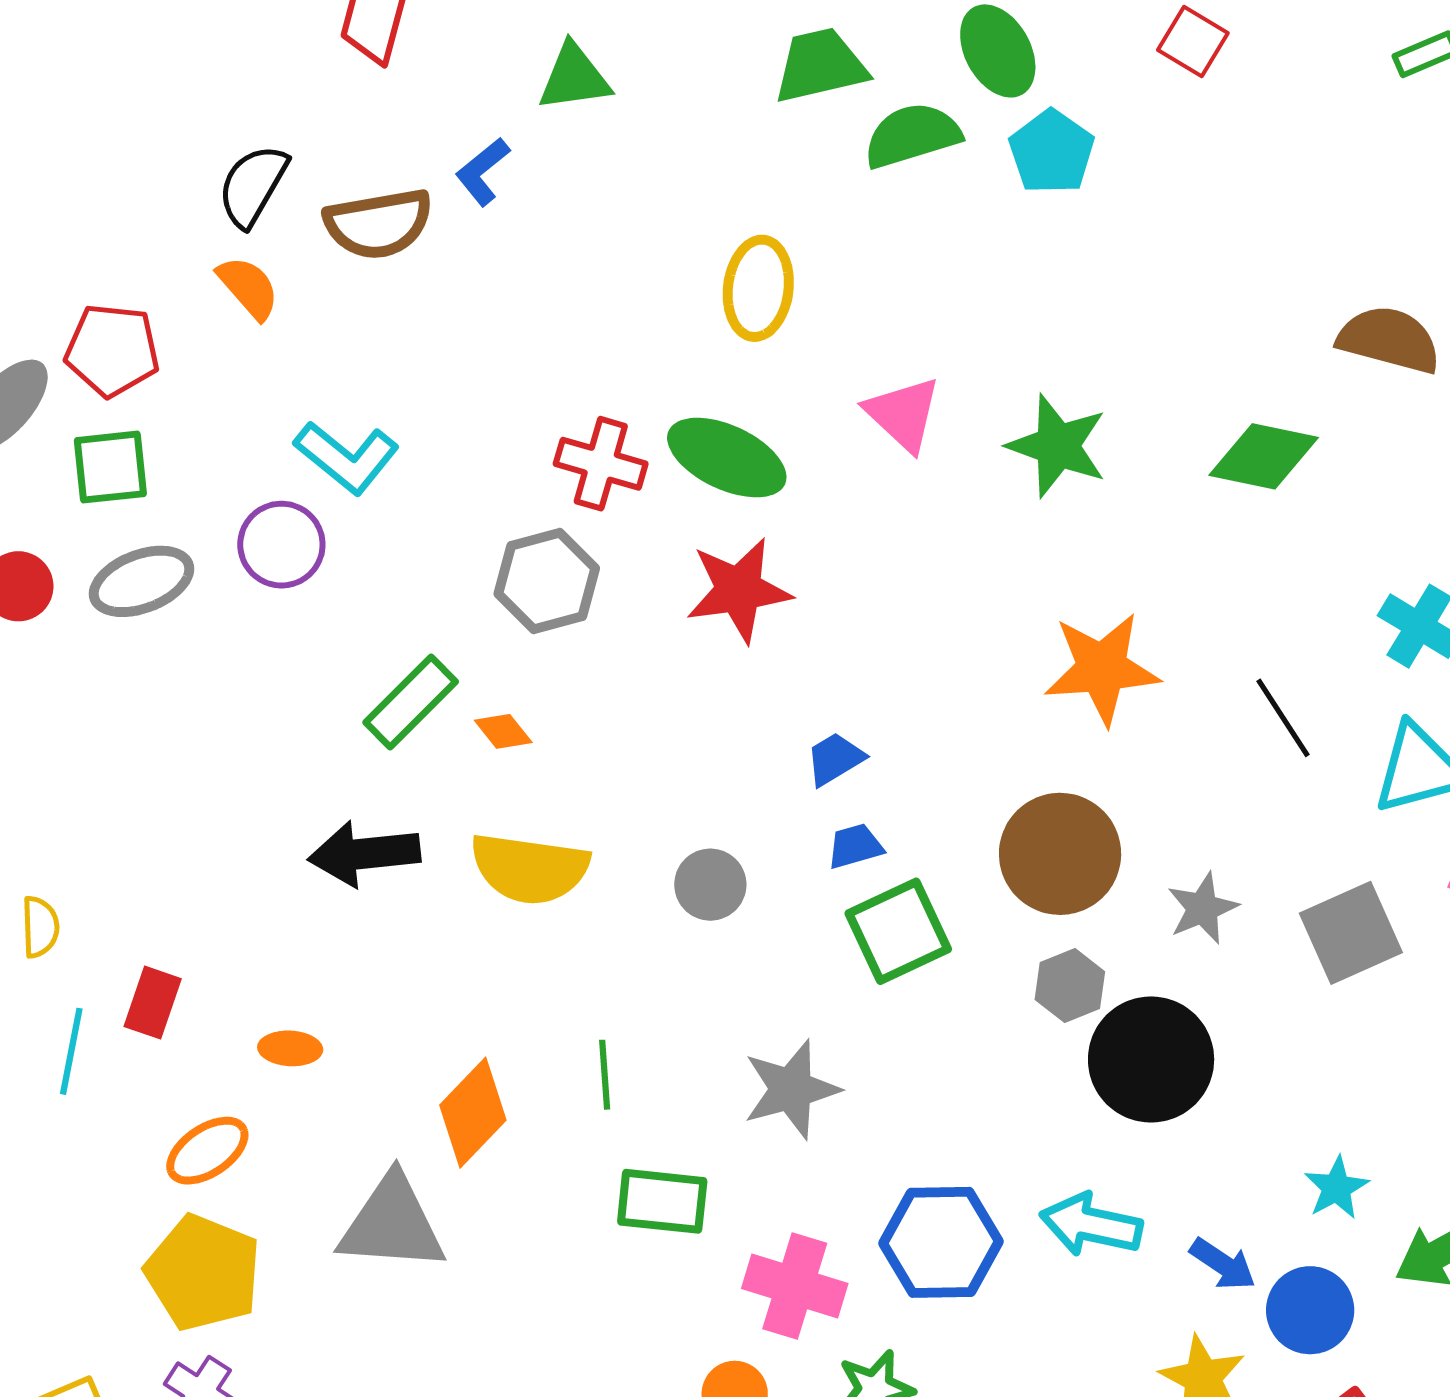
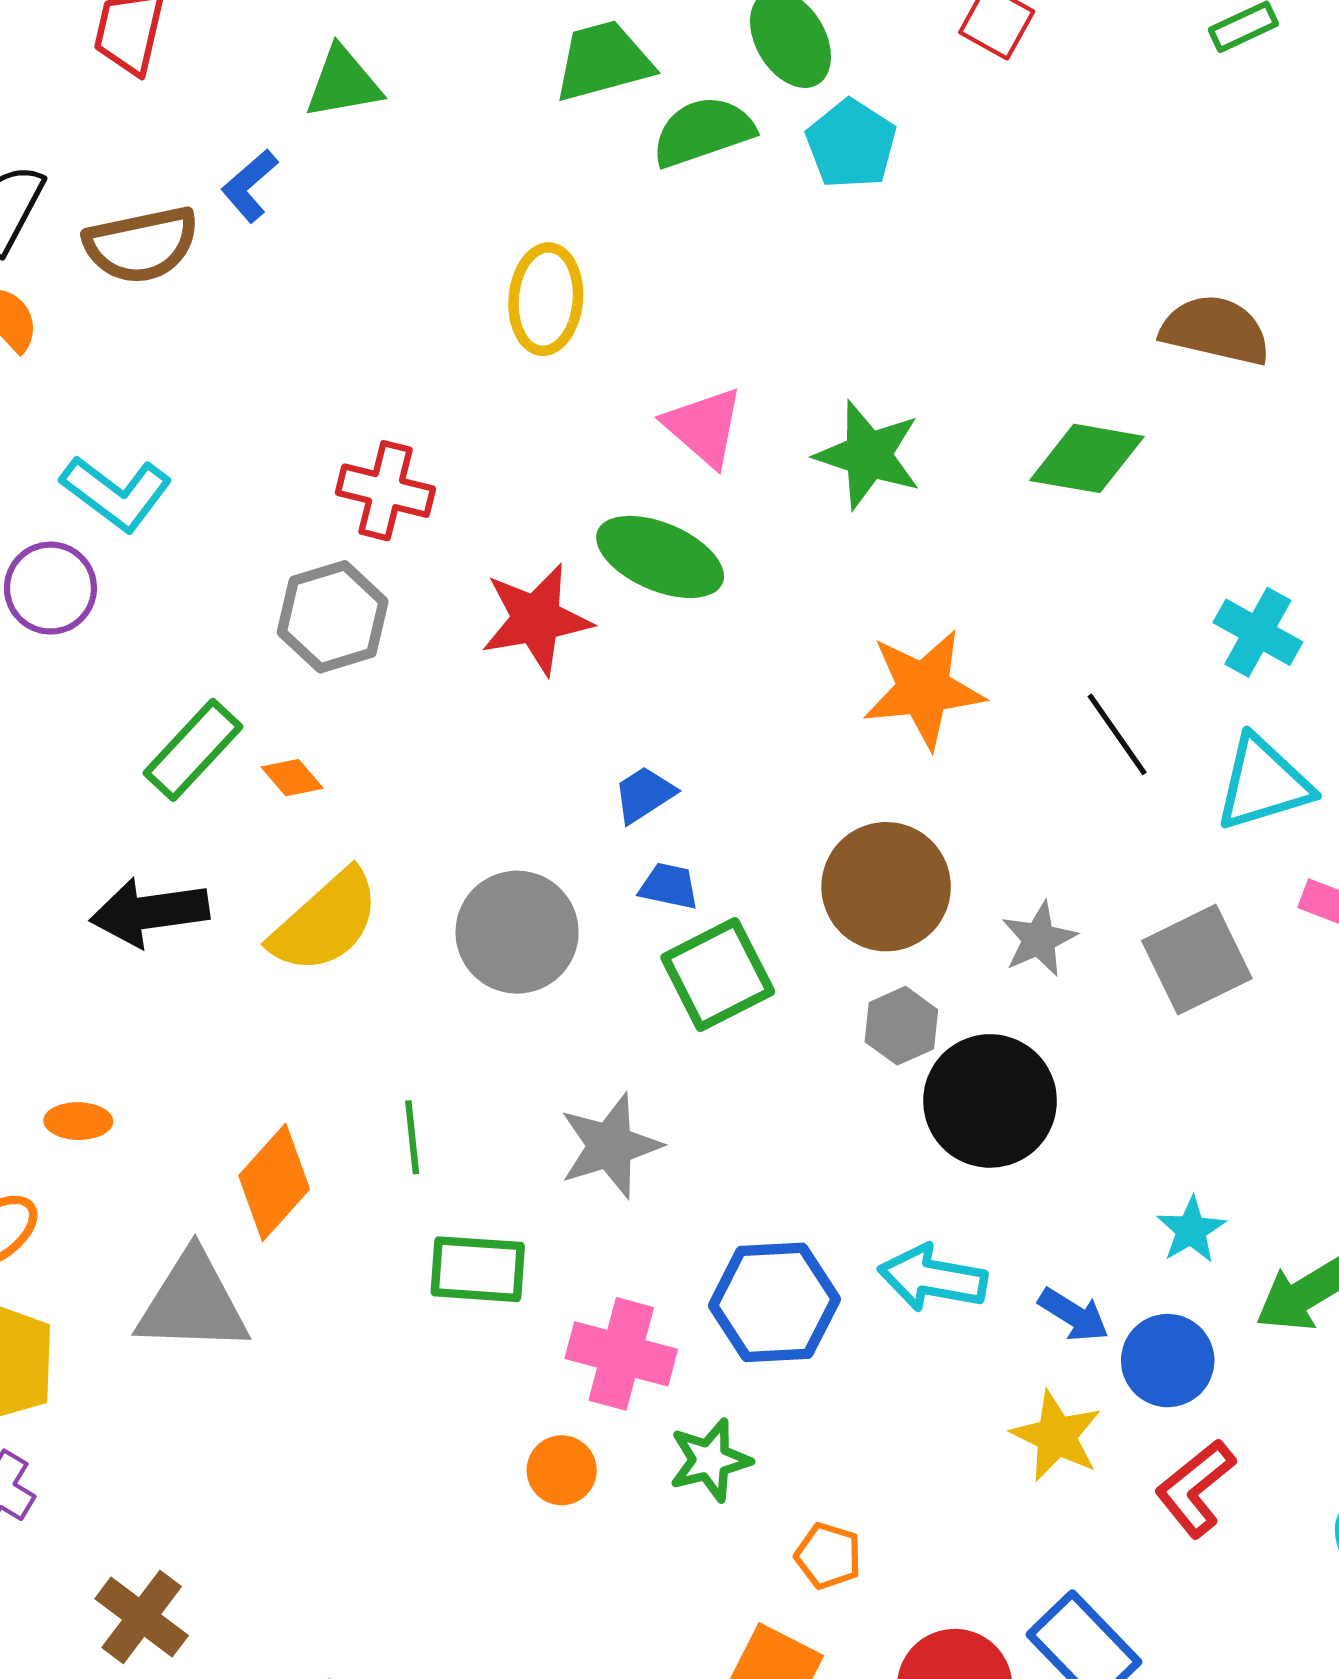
green ellipse: (727, 458) -> (660, 557), moved
blue trapezoid: (855, 846) -> (669, 886), turned 30
yellow semicircle: (530, 868) -> (325, 922), turned -48
gray circle: (710, 885) -> (517, 932), size x1.6

